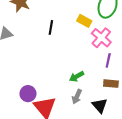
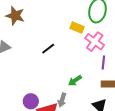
black line: (51, 27) -> (48, 49), moved, turned 48
gray arrow: (77, 97) -> (62, 100), moved

